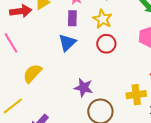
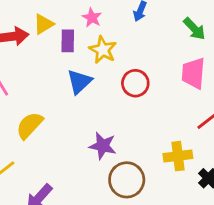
purple rectangle: (72, 18) -> (68, 41), moved
yellow star: (102, 19) -> (103, 50), moved

